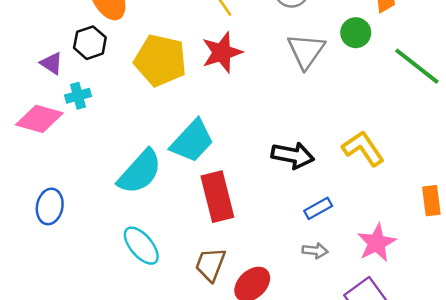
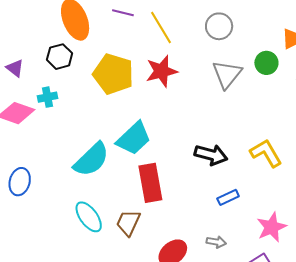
purple triangle: (52, 63) -> (15, 68), moved
gray arrow: (315, 251) -> (216, 242), moved
brown trapezoid: (210, 264) -> (128, 223), moved

